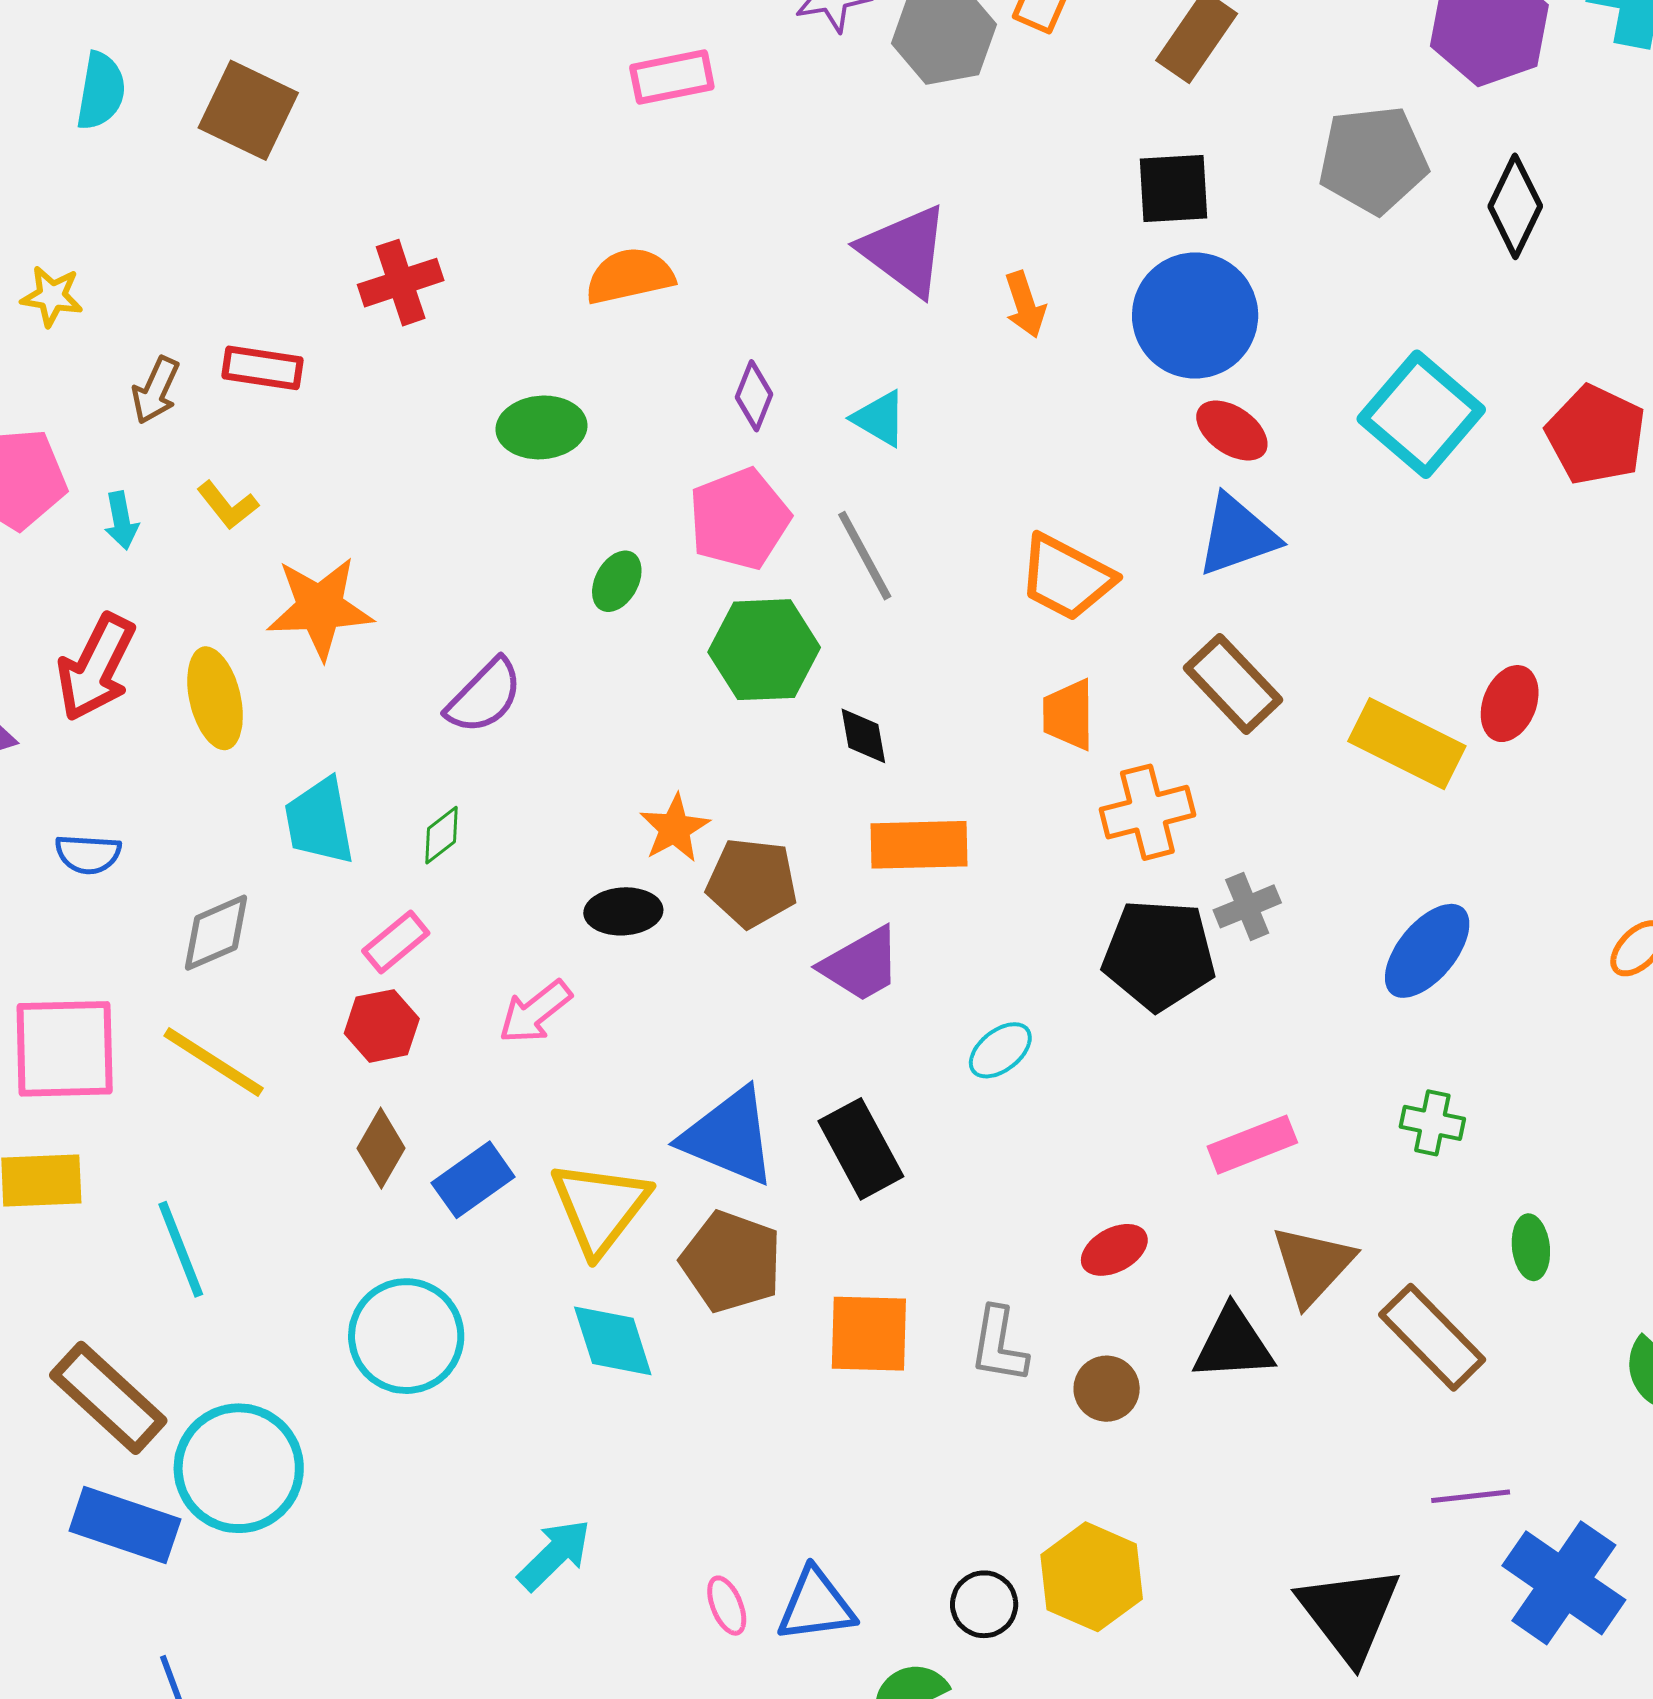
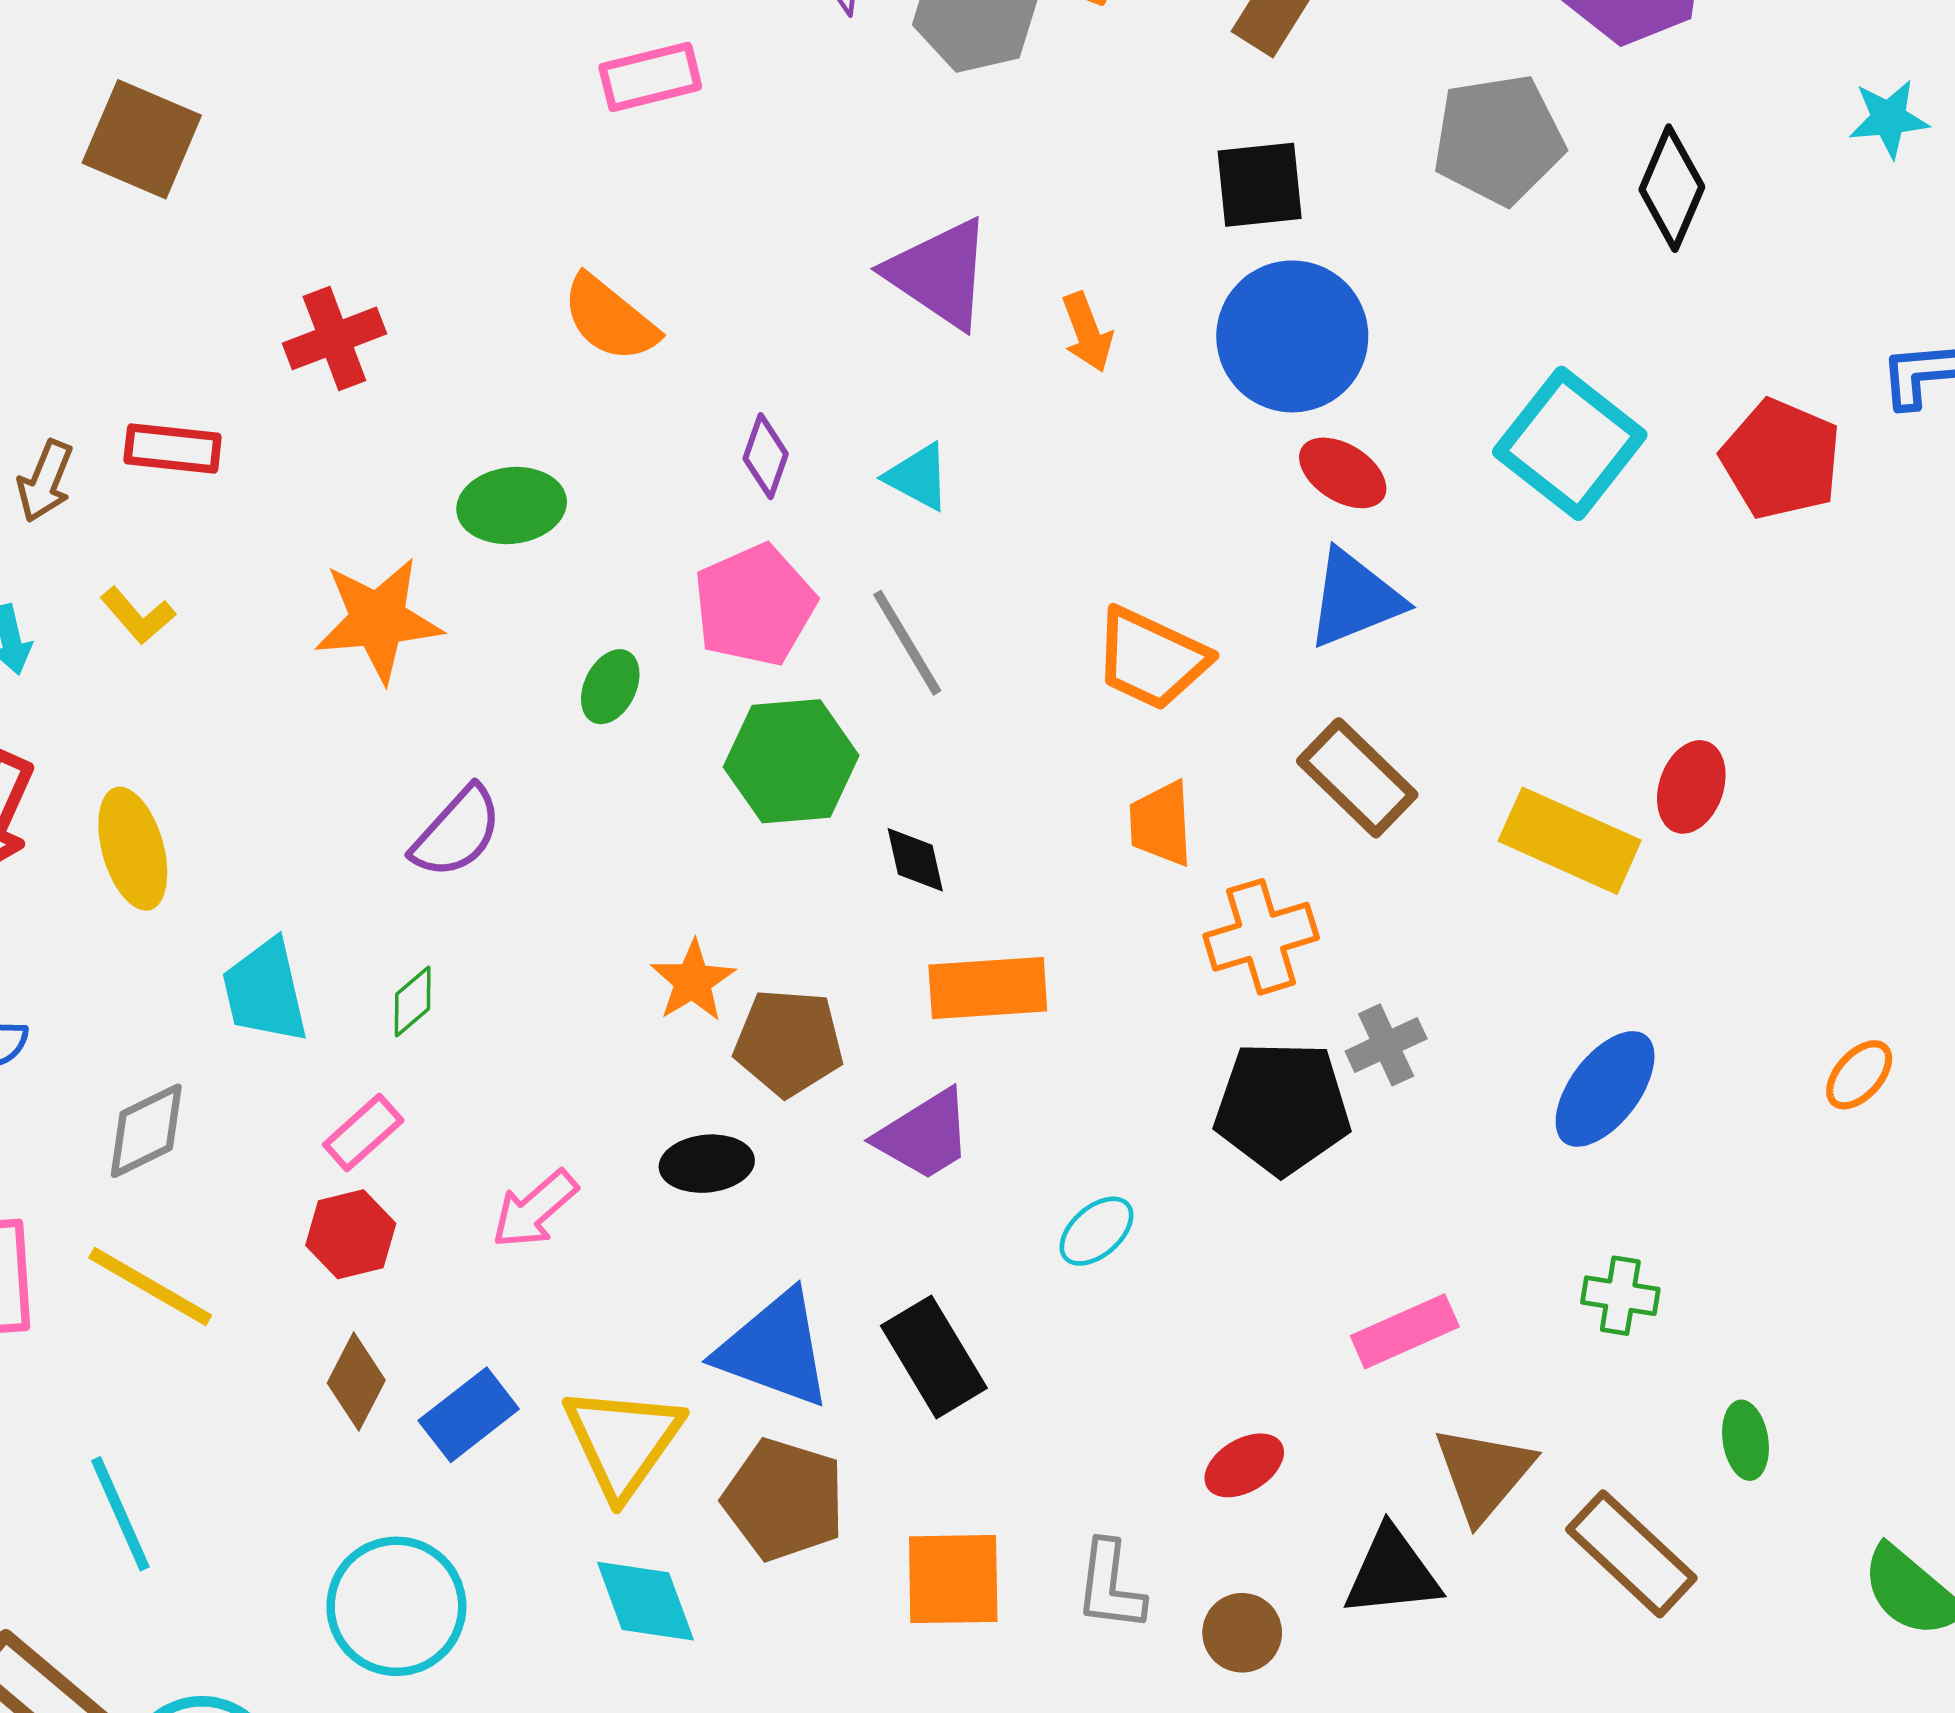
orange semicircle: (630, 276) -> (610, 319), turned -126
orange star: (320, 608) -> (378, 620), moved
black ellipse: (623, 911) -> (707, 1164), moved

